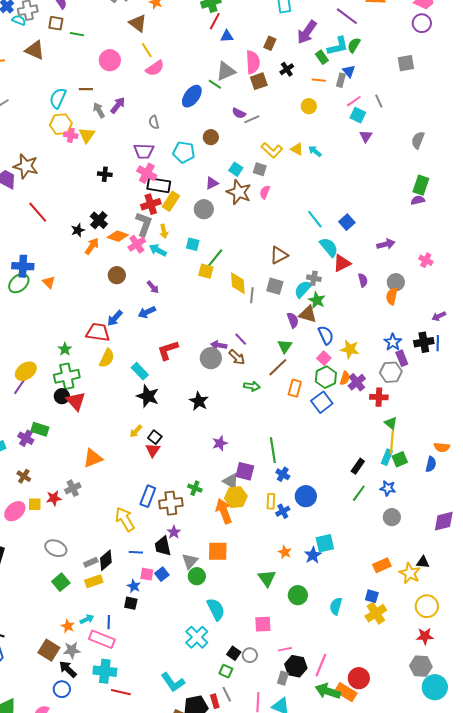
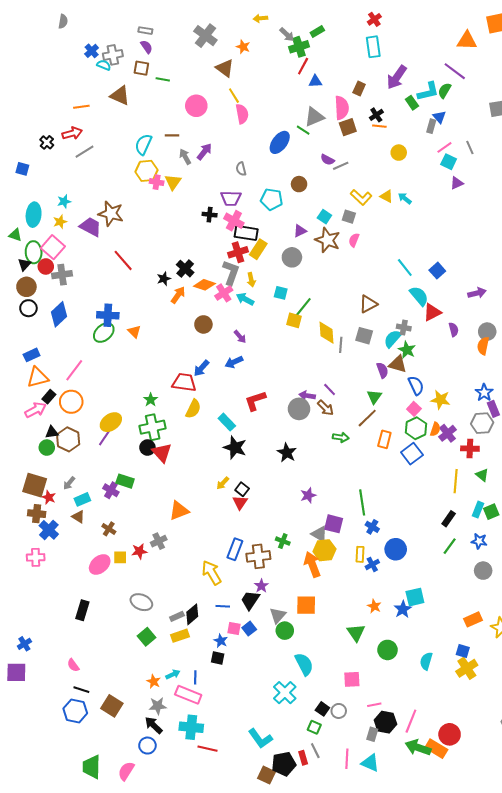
purple line: (347, 16) -> (455, 71), moved
pink semicircle: (155, 68) -> (242, 114), turned -66
orange line: (319, 80) -> (379, 126), moved
purple triangle: (366, 136) -> (457, 183), turned 32
black cross: (105, 174) -> (210, 215), moved
yellow line: (392, 442) -> (456, 481), moved
black trapezoid: (163, 546) -> (250, 600), turned 45
brown square: (49, 650) -> (112, 706), moved

